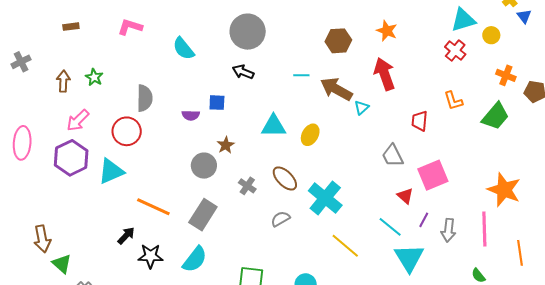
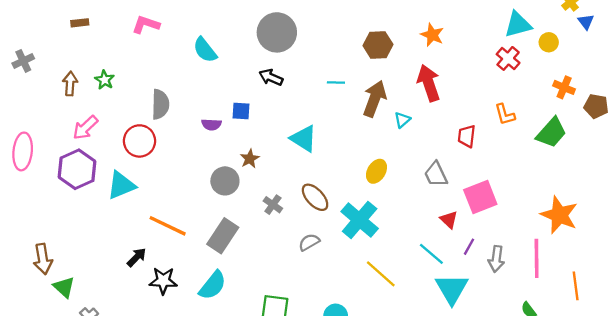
brown arrow: (336, 89) -> (375, 99), turned 80
cyan triangle: (274, 126) -> (304, 139), turned 32
yellow ellipse: (310, 135) -> (376, 171), moved

